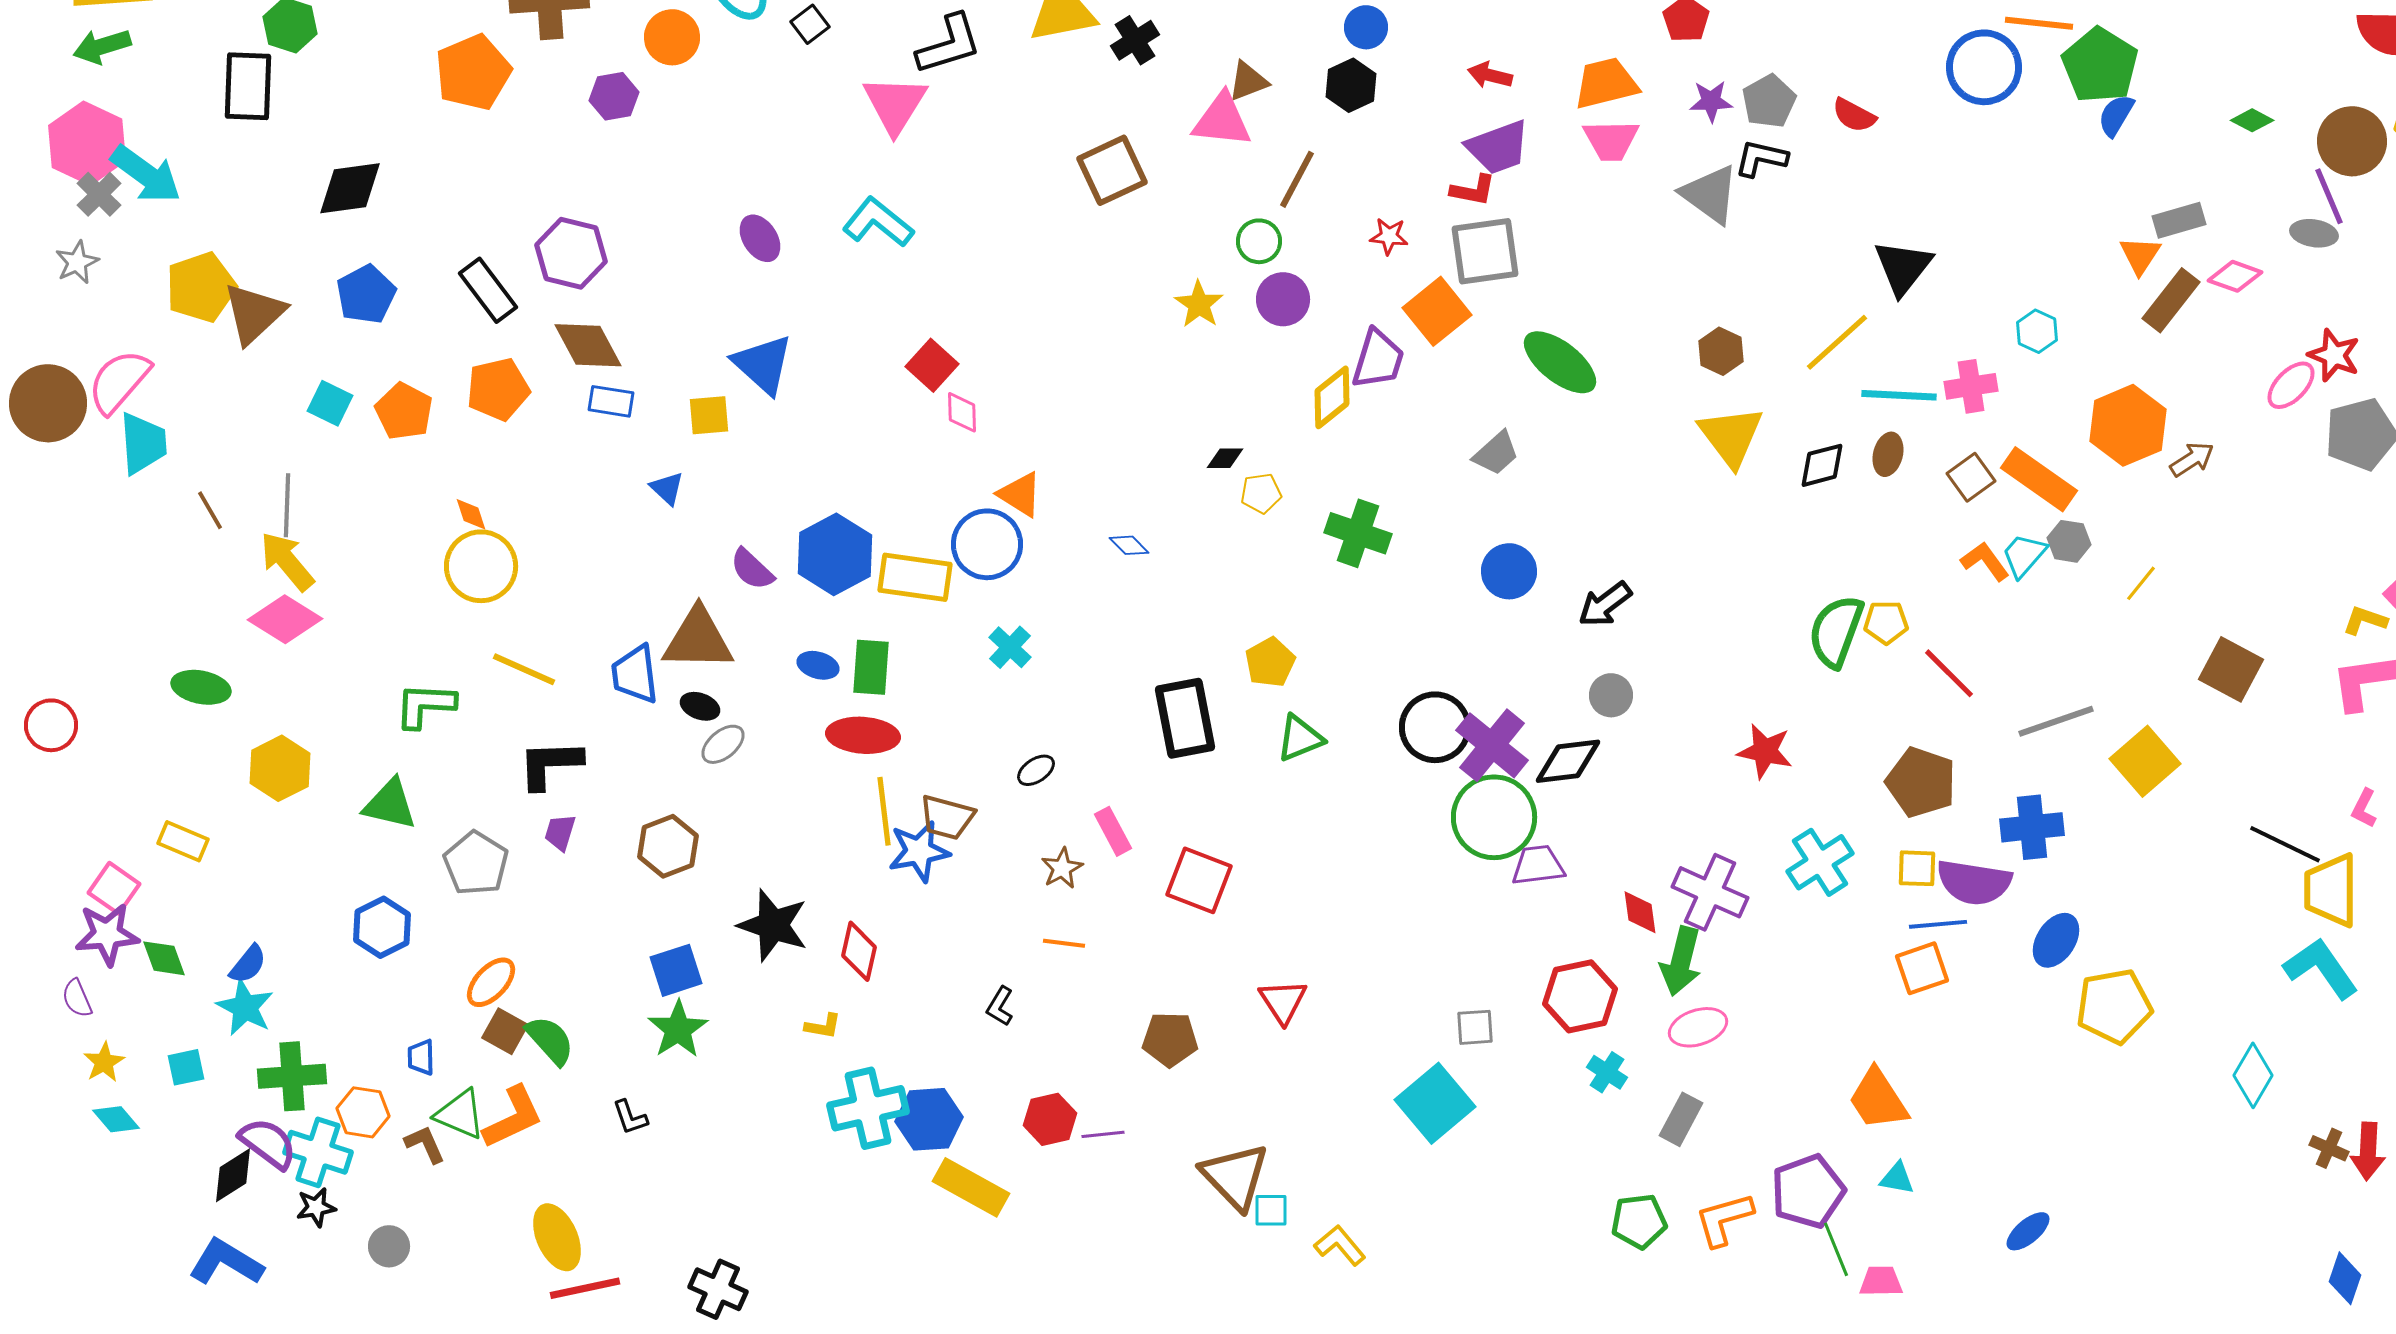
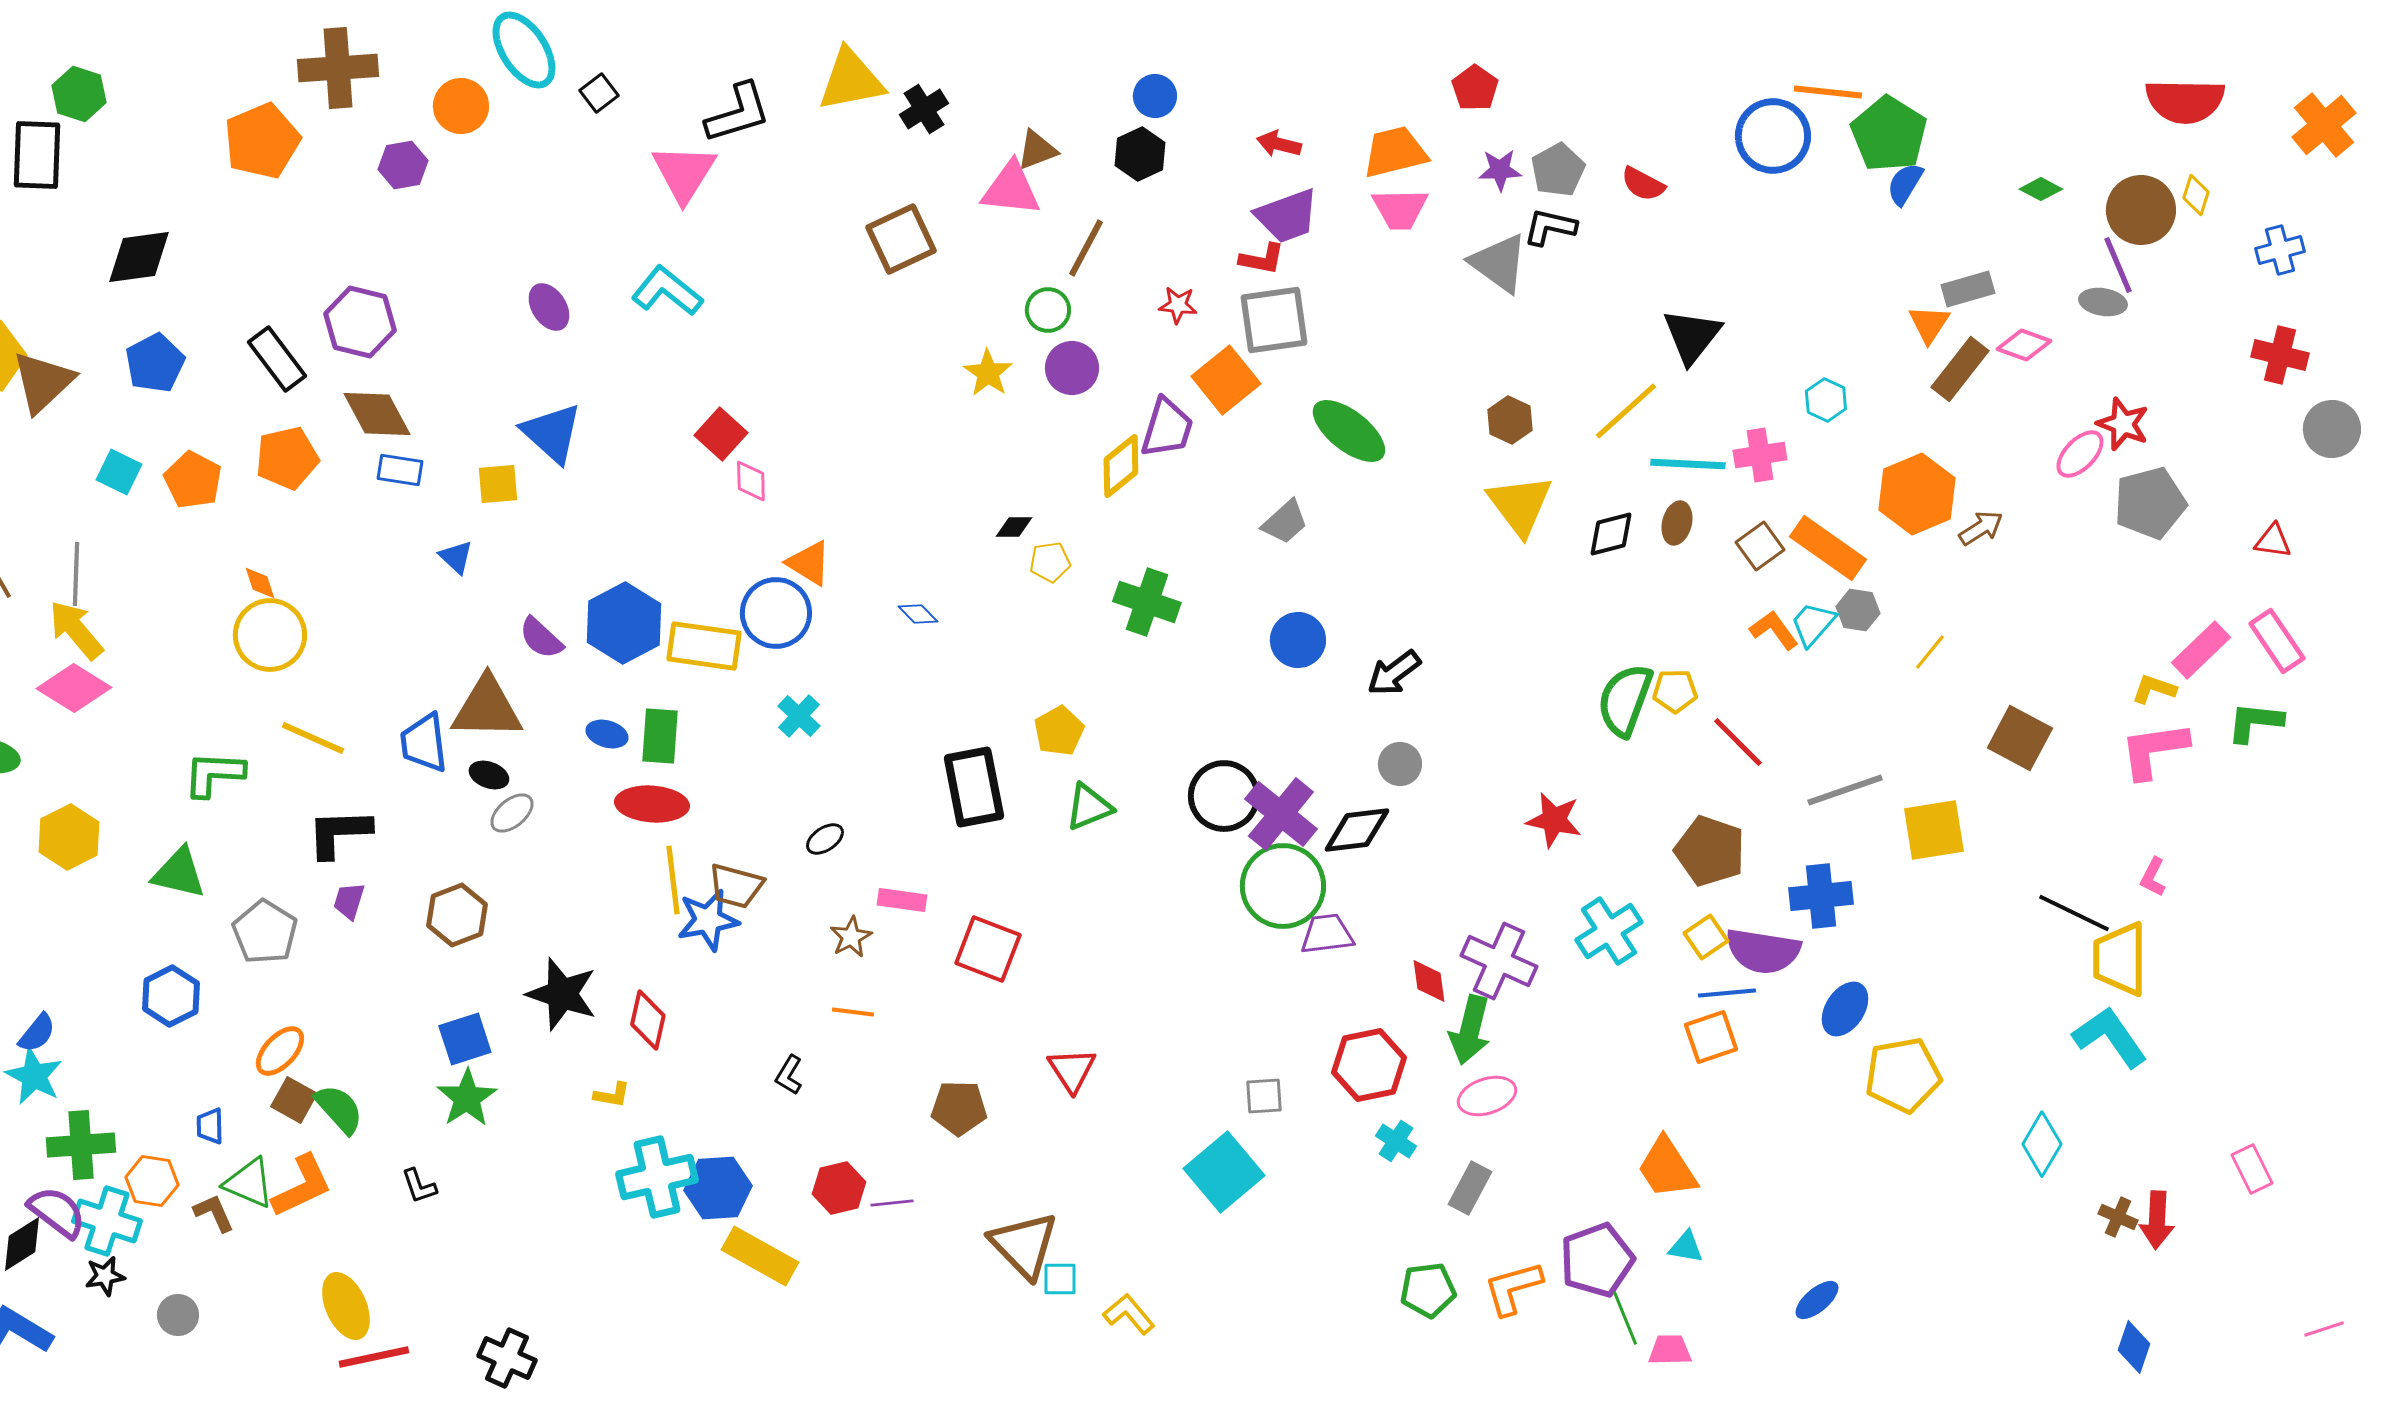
yellow square: (2145, 761) -> (1934, 830), turned 32
pink rectangle: (1113, 831) -> (902, 900), turned -54
yellow square: (1917, 868) -> (1706, 937), turned -36

